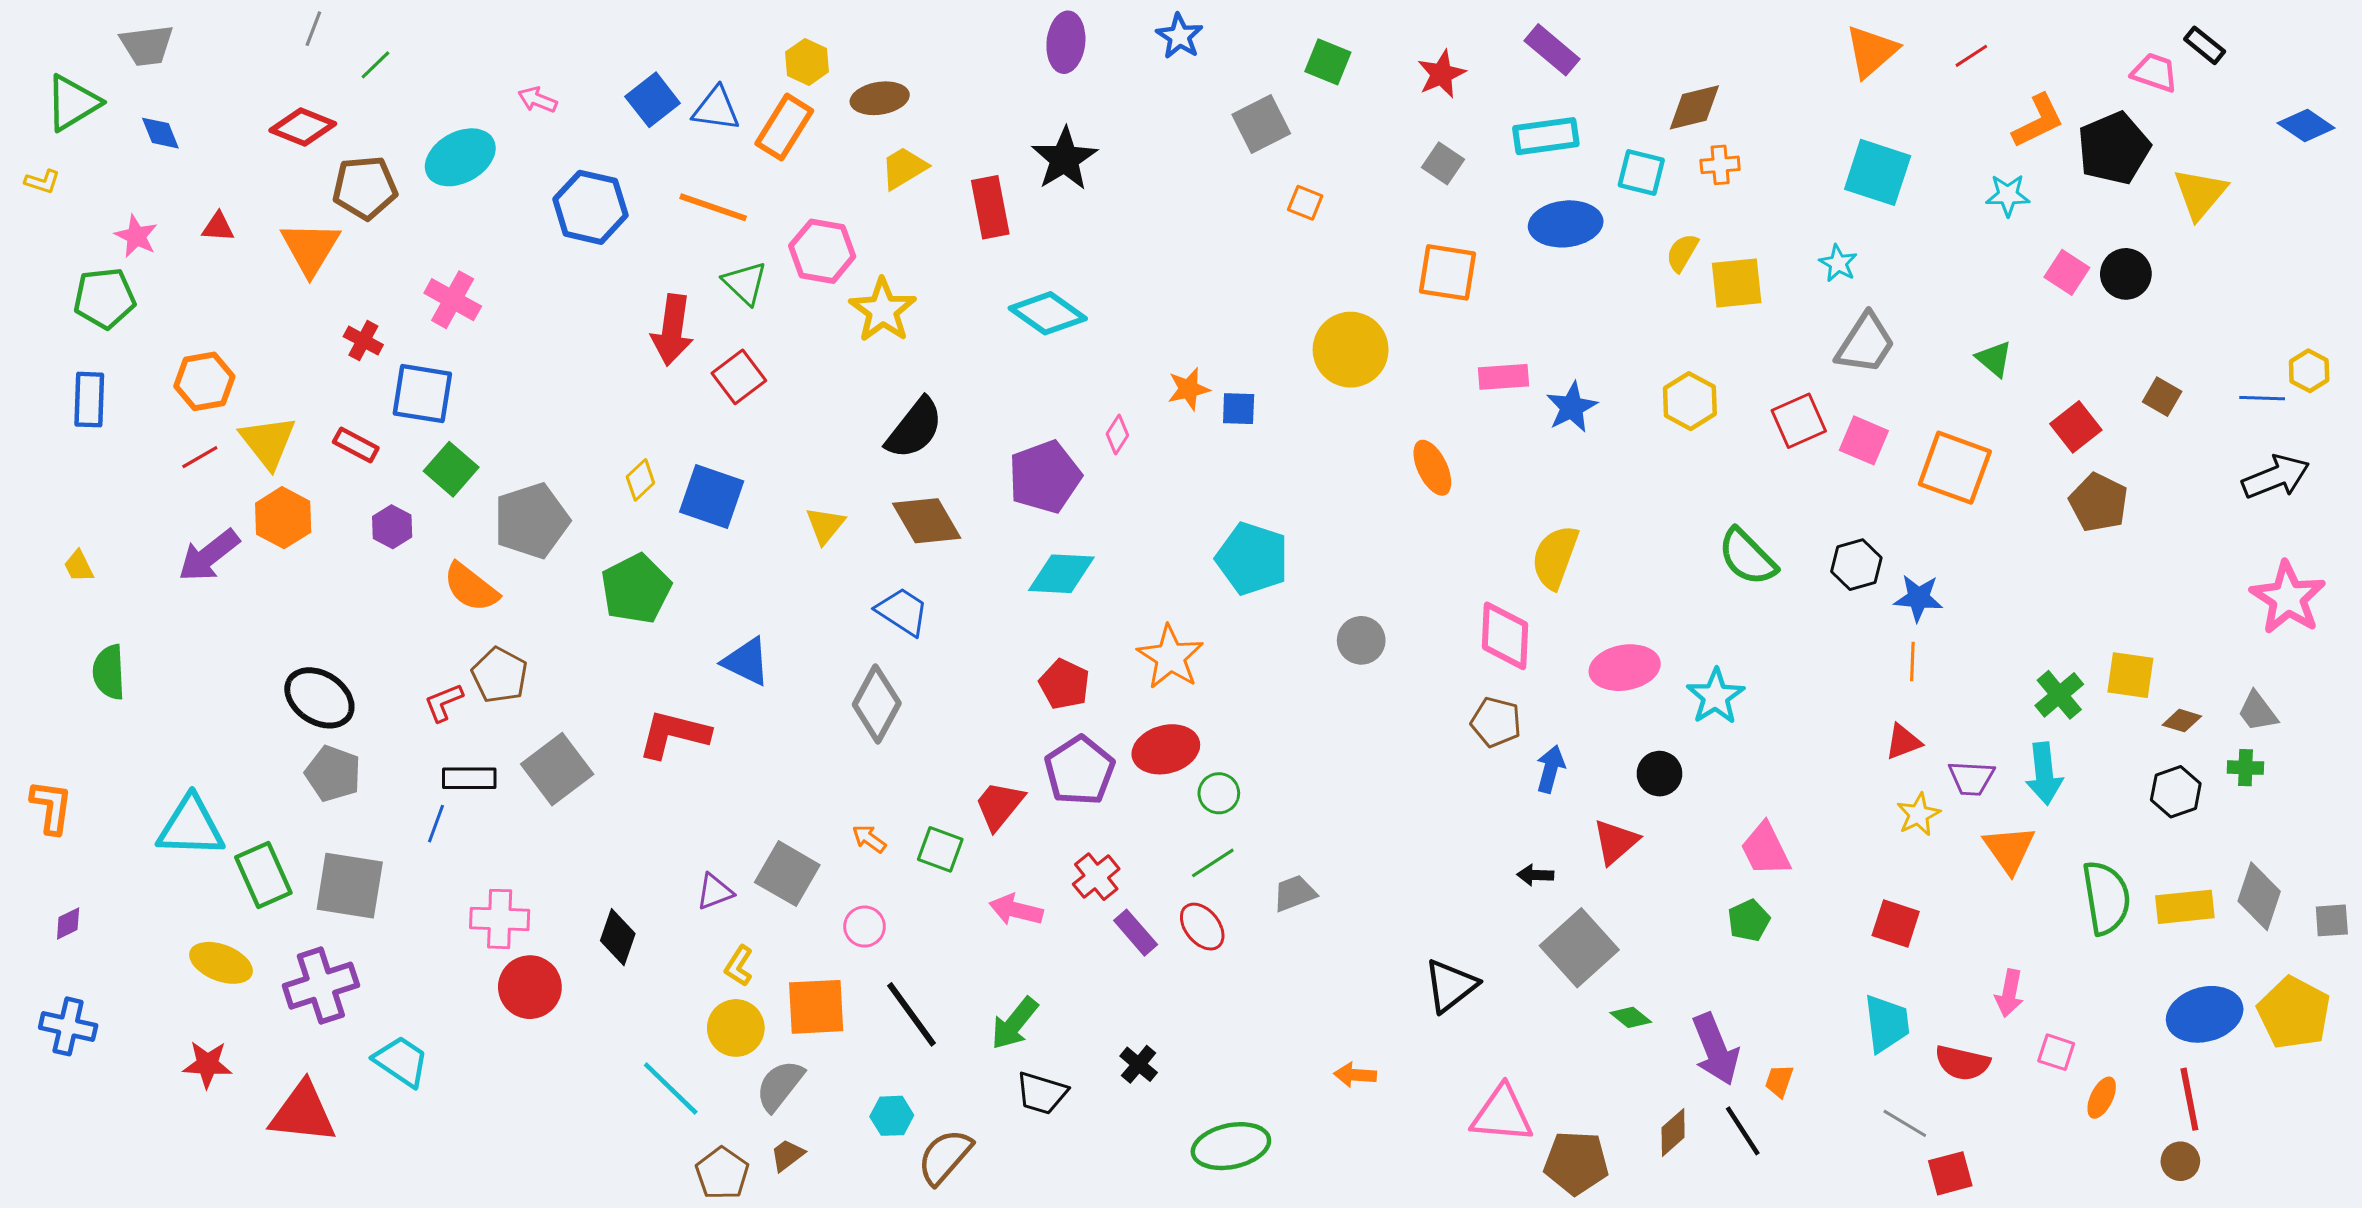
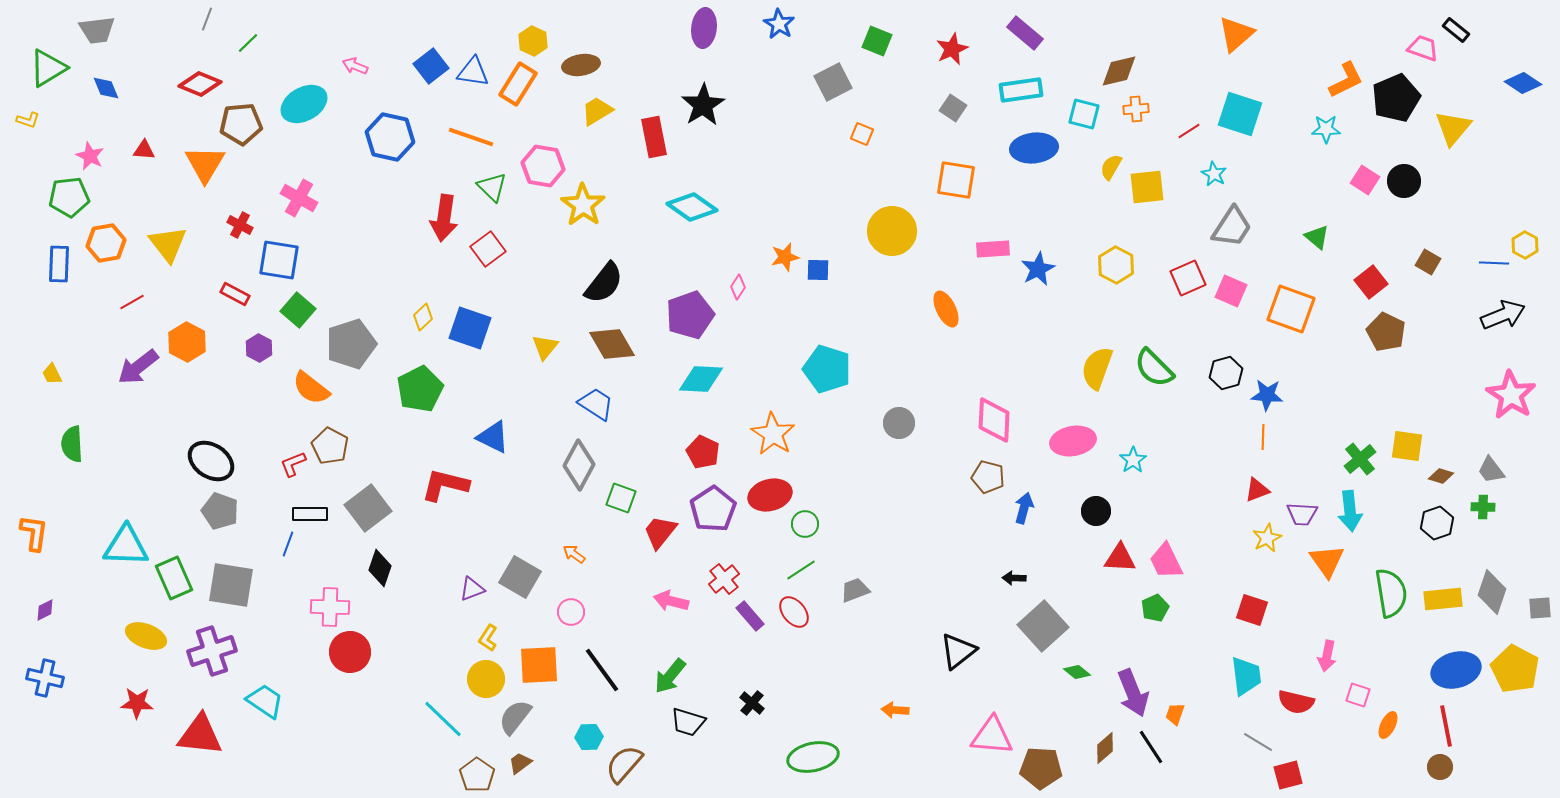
red line: (1971, 56) -> (1189, 131), moved
orange hexagon: (204, 381) -> (106, 243), moved
yellow triangle: (268, 442) -> (168, 244), moved
yellow semicircle: (1555, 557) -> (1097, 368), moved
cyan star: (1716, 696) -> (1133, 460), size x0.7
red triangle: (1616, 842) -> (1120, 558), moved, turned 44
green square: (940, 849) -> (621, 498), moved
black diamond: (618, 937) -> (380, 568), moved

